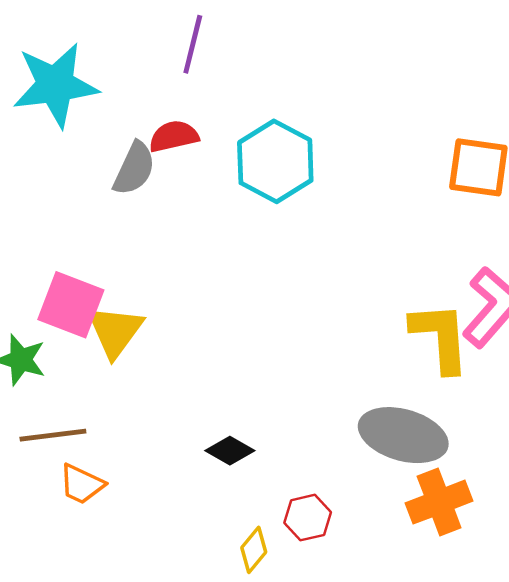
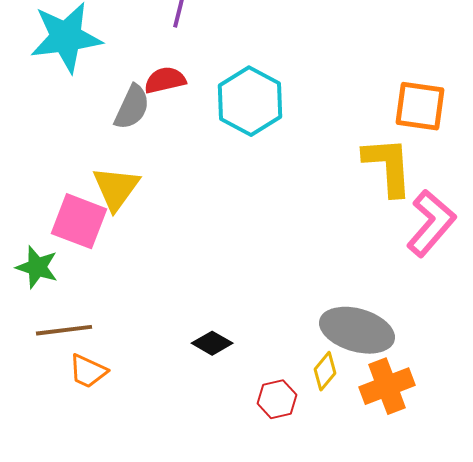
yellow triangle: (115, 331) -> (116, 188), moved
yellow L-shape: (440, 337) -> (388, 166), moved
yellow diamond: (254, 550) -> (325, 371), moved

